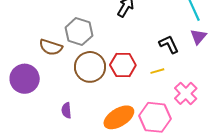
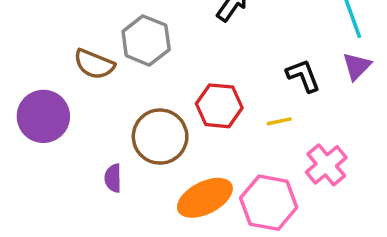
brown circle: (90, 67) -> (160, 137), moved

